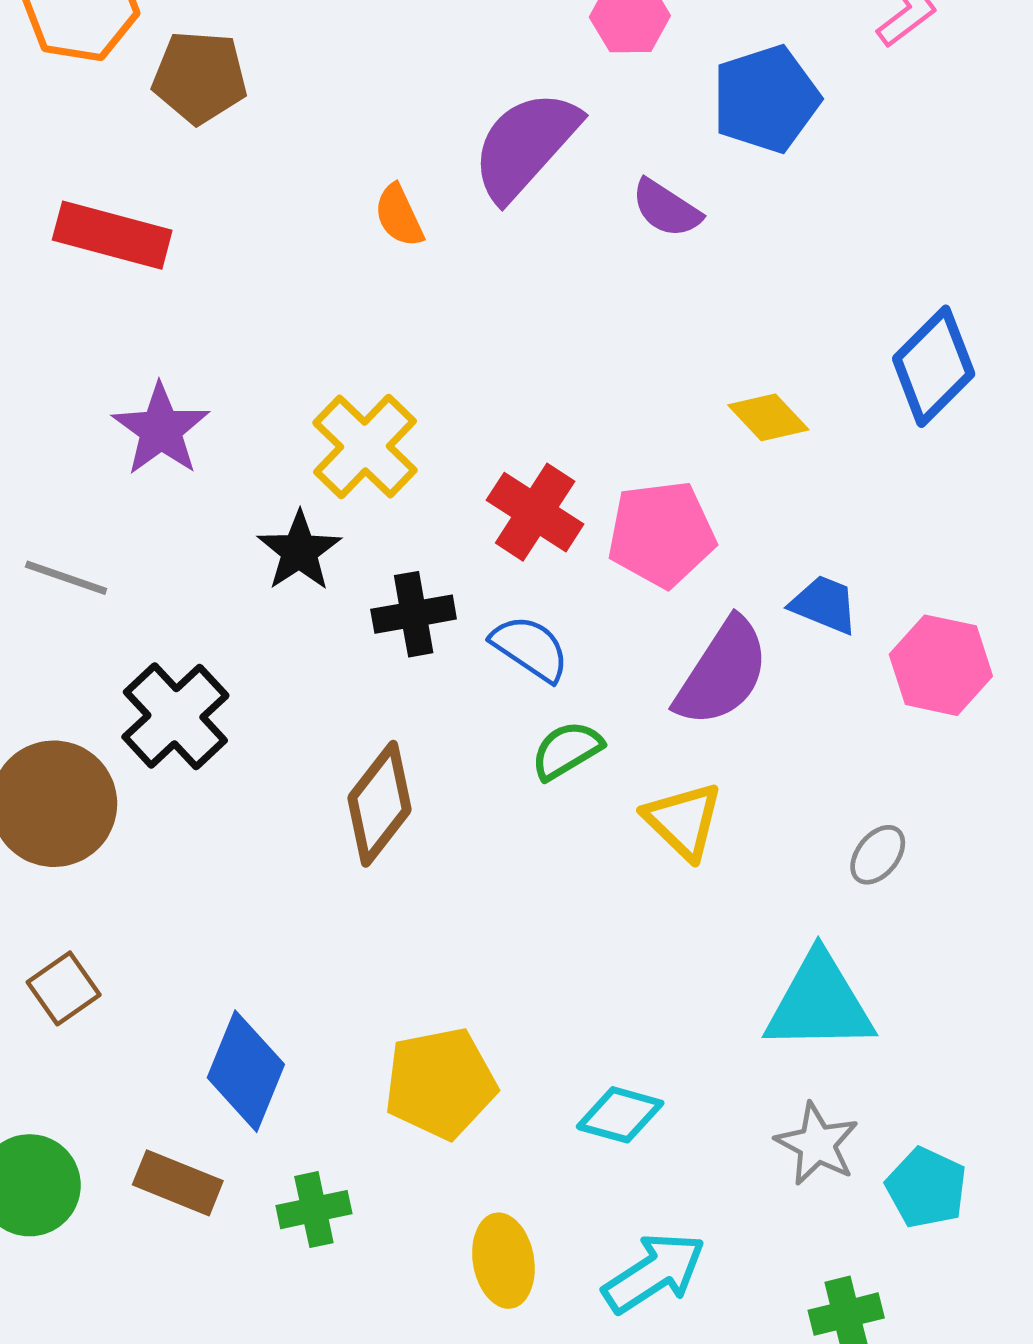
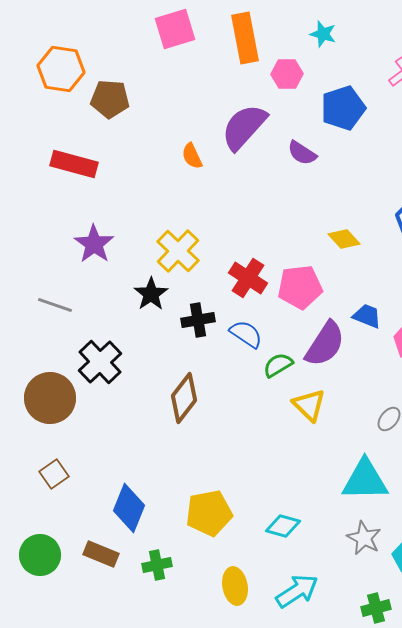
green semicircle: (567, 750) -> (278, 365), moved

